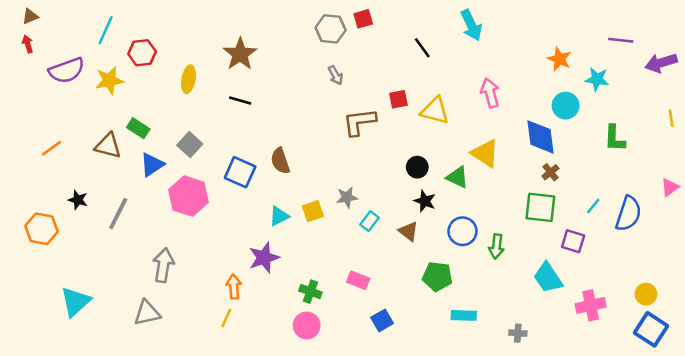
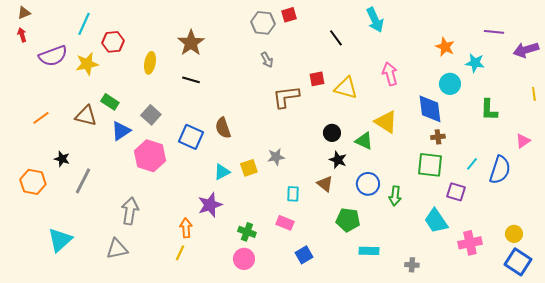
brown cross: (550, 172) -> (438, 137), turned 32
pink triangle: (670, 187) -> (523, 141), moved
gray line: (118, 214) -> (83, 181), moved
cyan rectangle: (369, 221) -> (293, 194), moved, turned -35

